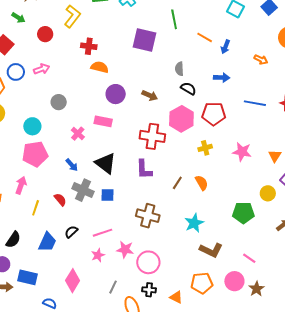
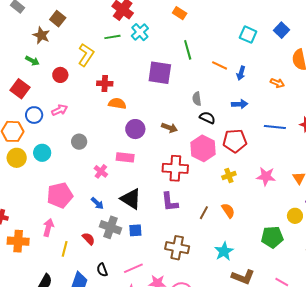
cyan circle: (32, 126) -> (42, 153), moved
black semicircle: (71, 232) -> (102, 270), turned -64

